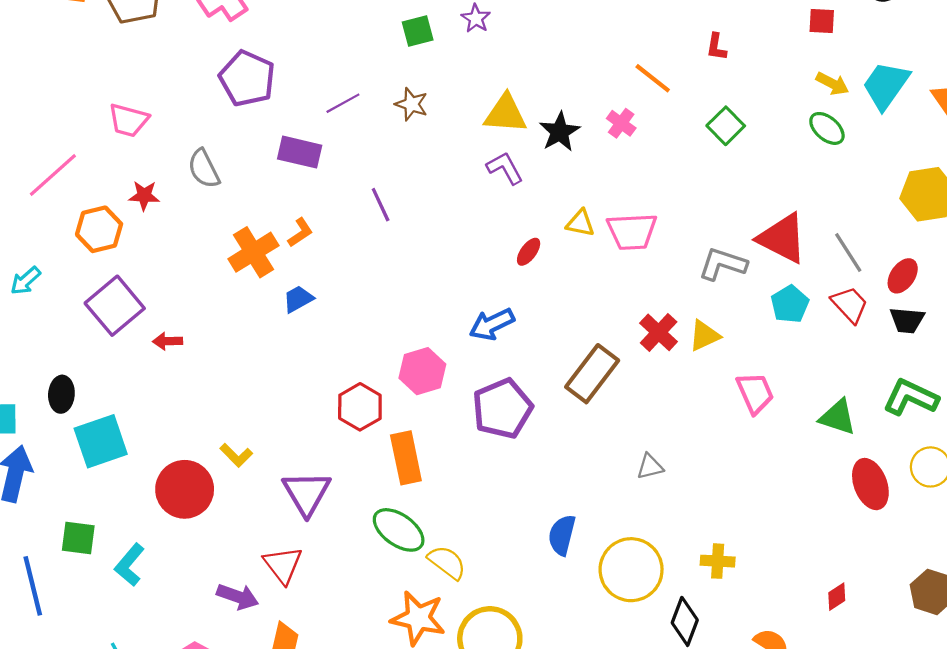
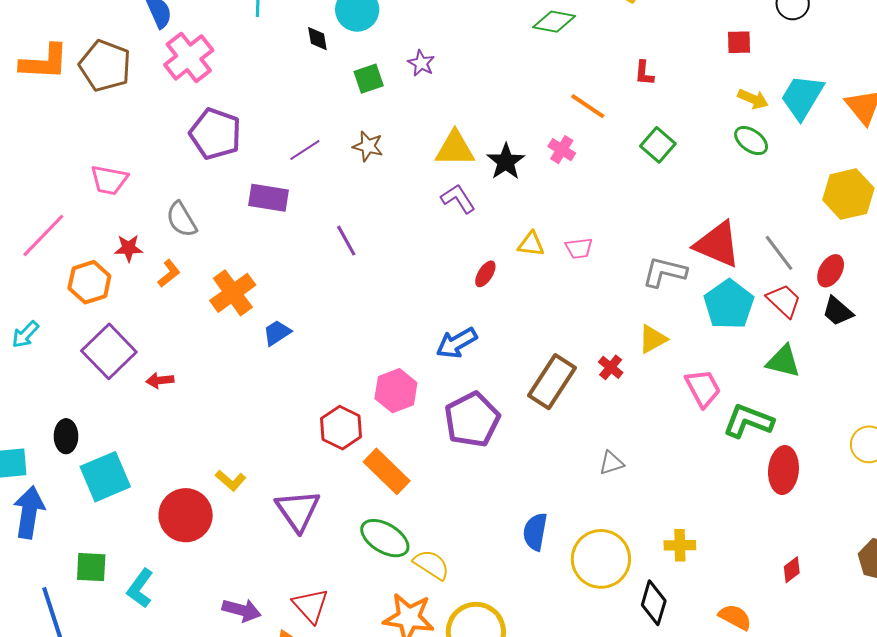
pink trapezoid: (632, 231) -> (579, 248), size x0.6
orange L-shape: (300, 232) -> (169, 273), moved
cyan pentagon: (790, 304) -> (729, 304), size x1.4
black trapezoid: (907, 320) -> (838, 311), turned 40
red cross: (659, 332) -> (611, 367), moved, size x0.7
green L-shape: (911, 397) -> (748, 421), moved
green triangle: (838, 417) -> (783, 361), moved
orange rectangle: (406, 458) -> (387, 471), turned -30
red ellipse: (870, 484) -> (783, 470), moved, turned 30
red triangle: (283, 565) -> (310, 606), moved

